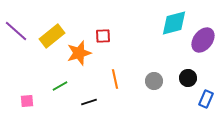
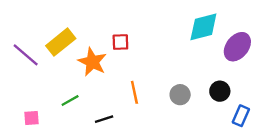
purple line: (16, 31) -> (26, 55), moved
orange star: (79, 53) -> (92, 62), turned -30

